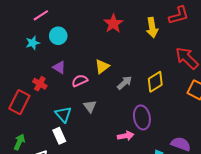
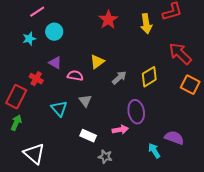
pink semicircle: (80, 81) -> (75, 76), turned 35
white rectangle: (59, 136) -> (88, 136), moved, turned -42
green arrow: (19, 142) -> (16, 123), moved

